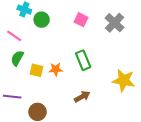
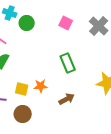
orange star: (56, 69) -> (41, 86), moved
yellow square: (36, 70) -> (22, 89), moved

